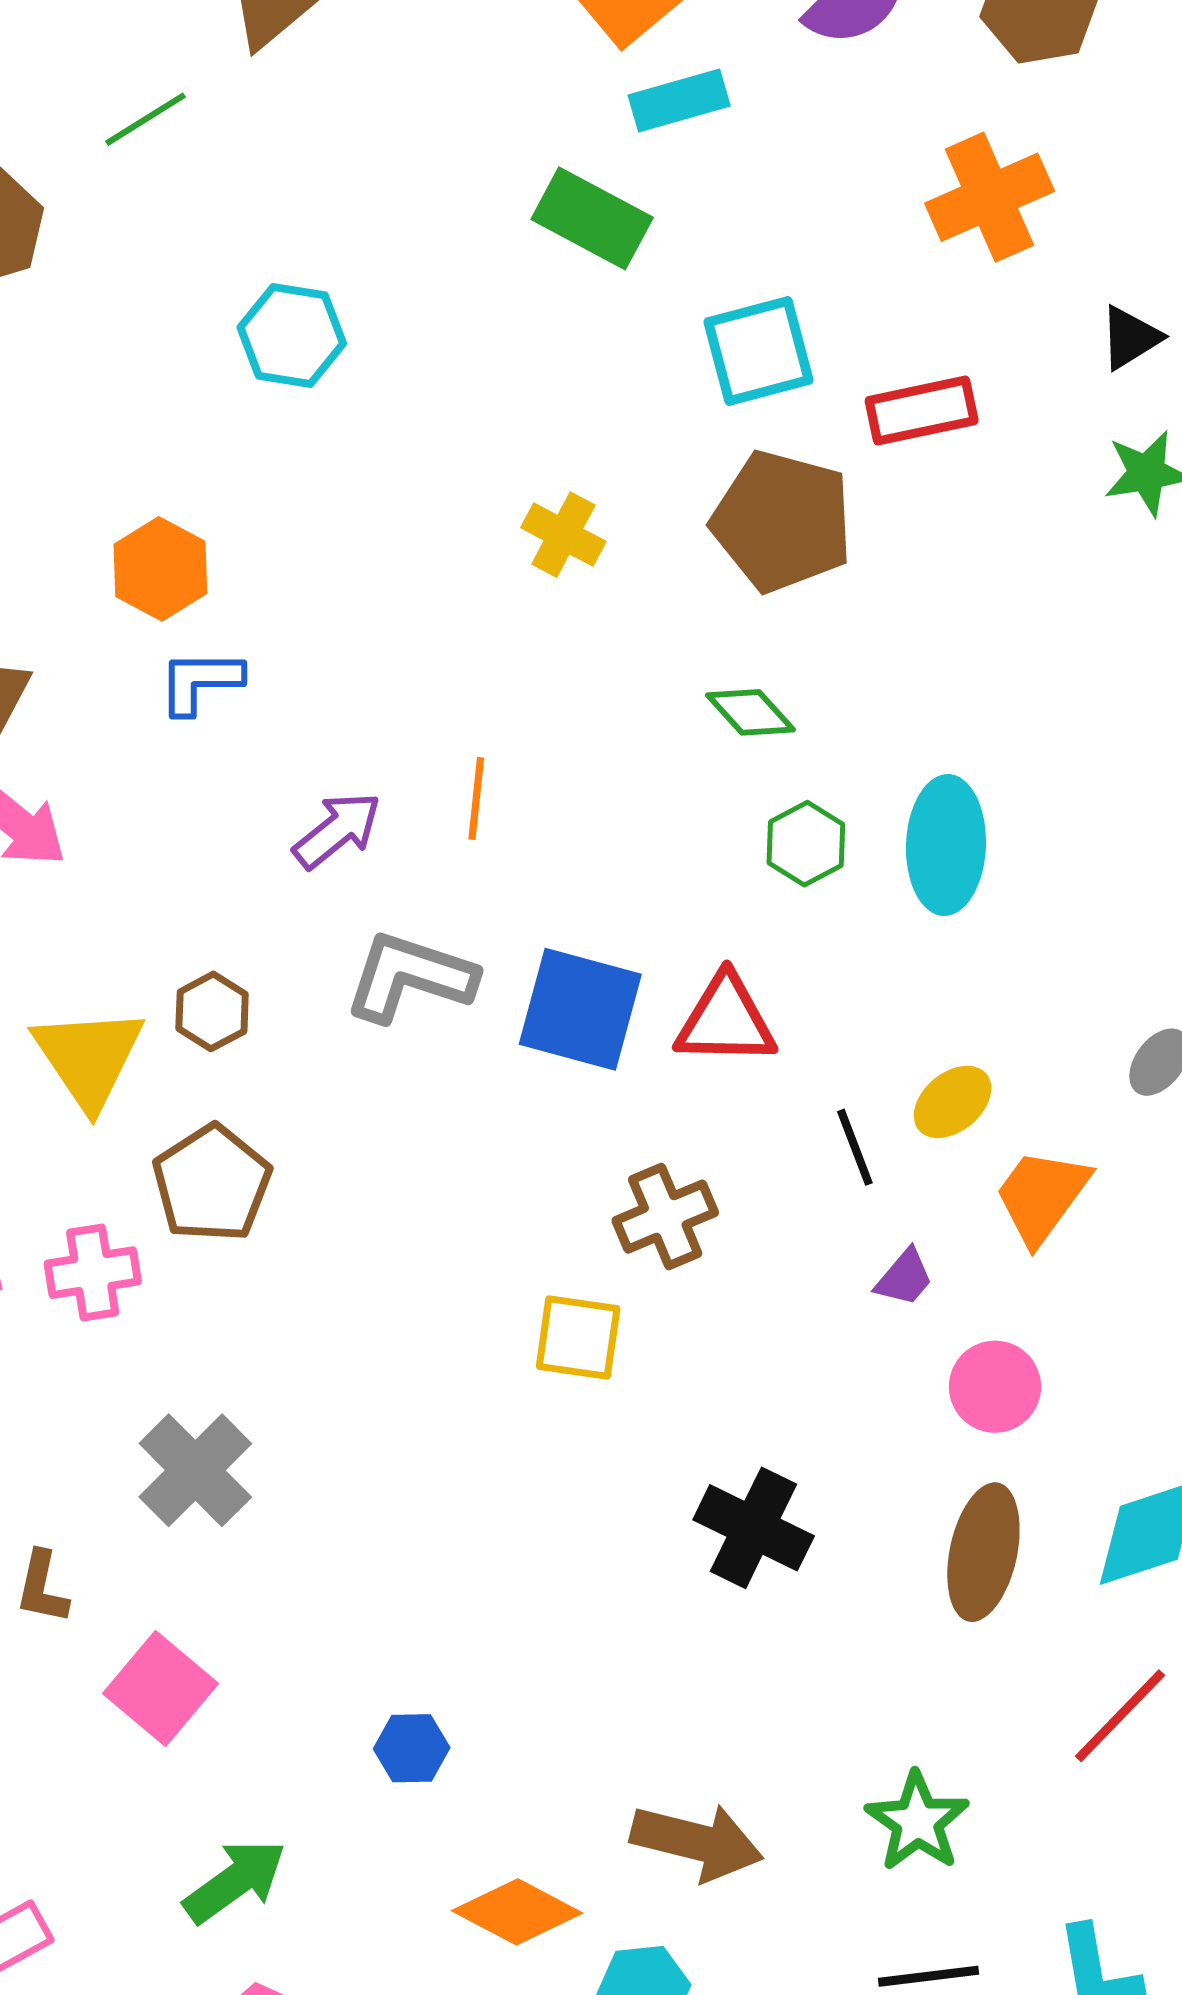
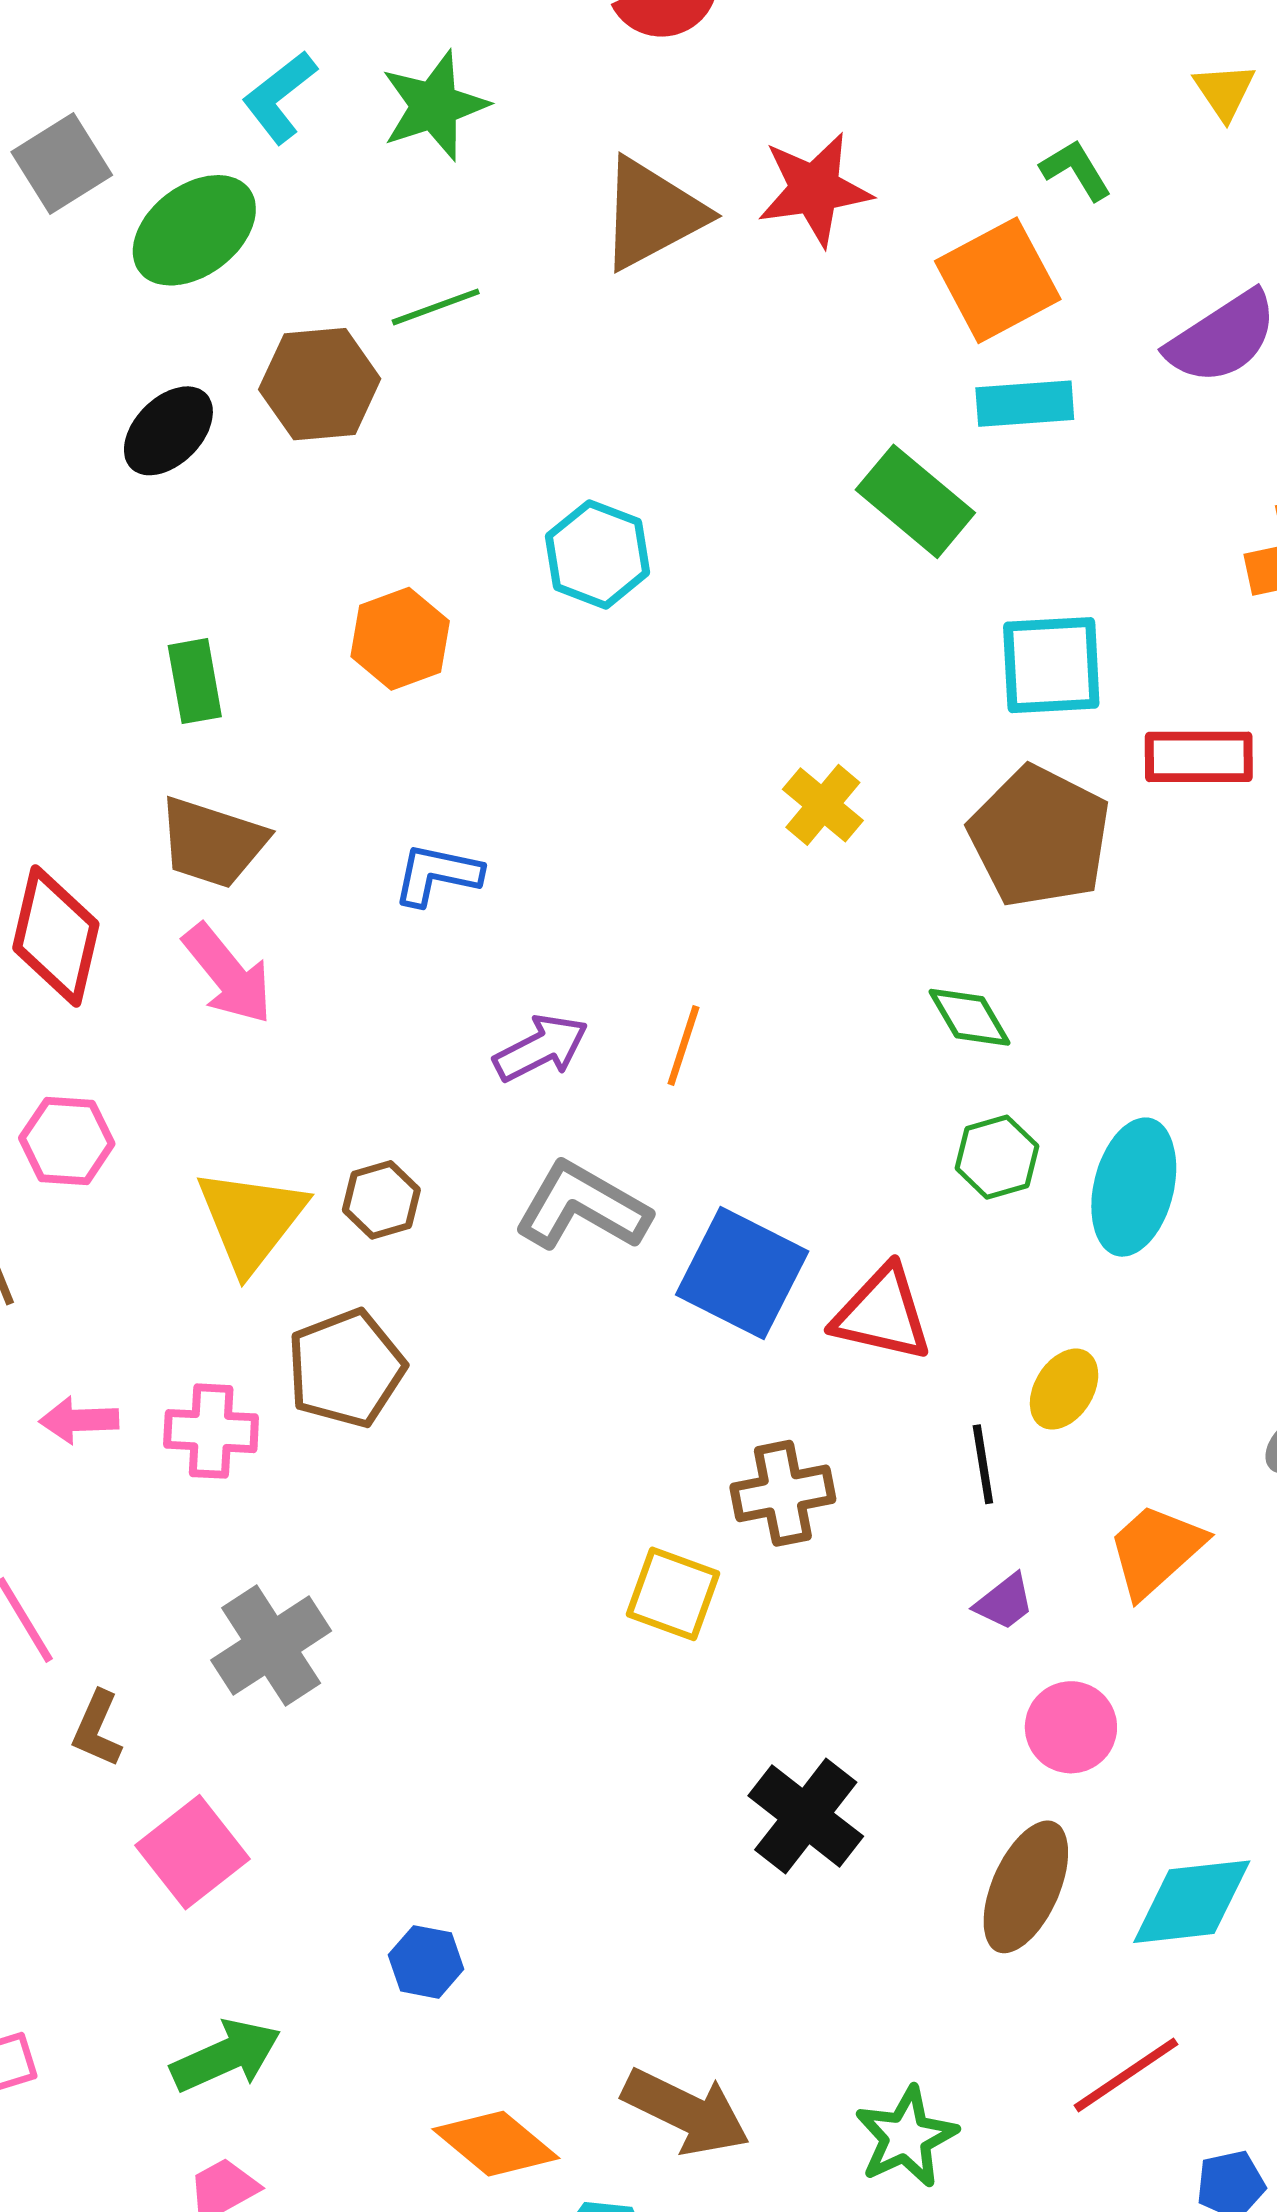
green line: (145, 119) -> (436, 307), moved
orange hexagon: (160, 569) -> (400, 639), moved
yellow ellipse: (953, 1102) -> (1064, 1389), moved, turned -30

